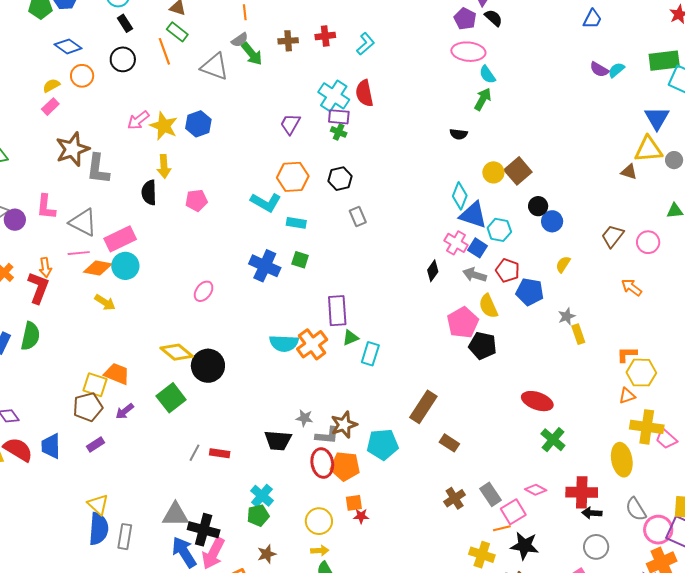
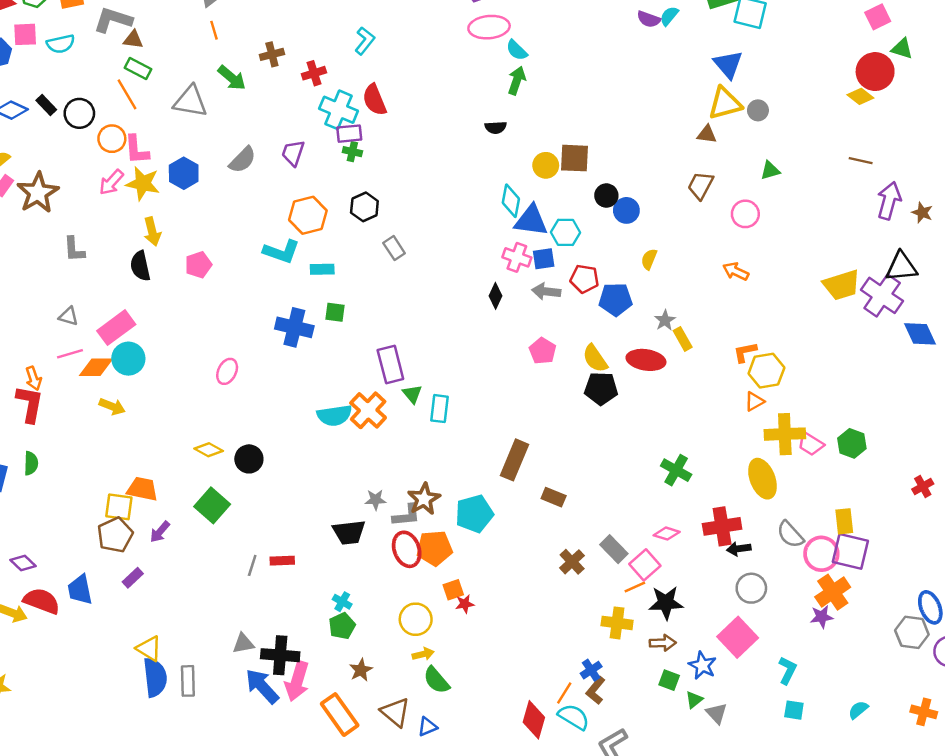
black rectangle: (125, 23) -> (46, 105), moved
red cross: (325, 36) -> (314, 73), moved
gray semicircle: (240, 40) -> (242, 160), moved, size x1.4
orange circle: (82, 76) -> (112, 139), moved
brown star: (72, 149) -> (38, 193), moved
gray L-shape: (98, 169) -> (74, 249), size x0.7
brown square: (518, 171) -> (575, 158), turned -36
pink L-shape: (46, 207) -> (137, 150), moved
gray triangle: (83, 222) -> (68, 316), size x0.6
brown trapezoid: (613, 236) -> (700, 186), moved
blue square: (478, 248) -> (544, 259), turned -30
yellow semicircle: (488, 306) -> (595, 358), moved
pink pentagon: (463, 323) -> (543, 351), size x0.7
green semicircle: (30, 336) -> (31, 463), size x0.7
green triangle: (350, 338) -> (412, 394), turned -36
black pentagon: (483, 346) -> (601, 388), moved
yellow diamond: (177, 352) -> (209, 450), size x0.7
black circle: (208, 366) -> (249, 459), size x0.7
red ellipse: (537, 401) -> (646, 360), moved
cyan cross: (262, 496) -> (342, 602), size x0.7
gray triangle: (175, 515) -> (243, 643), size x0.7

